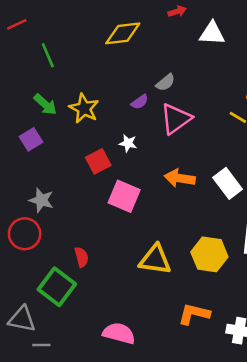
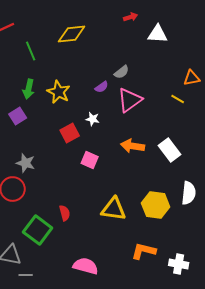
yellow diamond: (123, 33) -> (72, 34), moved
green arrow: (45, 104) -> (29, 89), turned 60
pink square: (124, 196) -> (90, 160), size x0.7
red semicircle: (81, 257) -> (65, 213), moved

